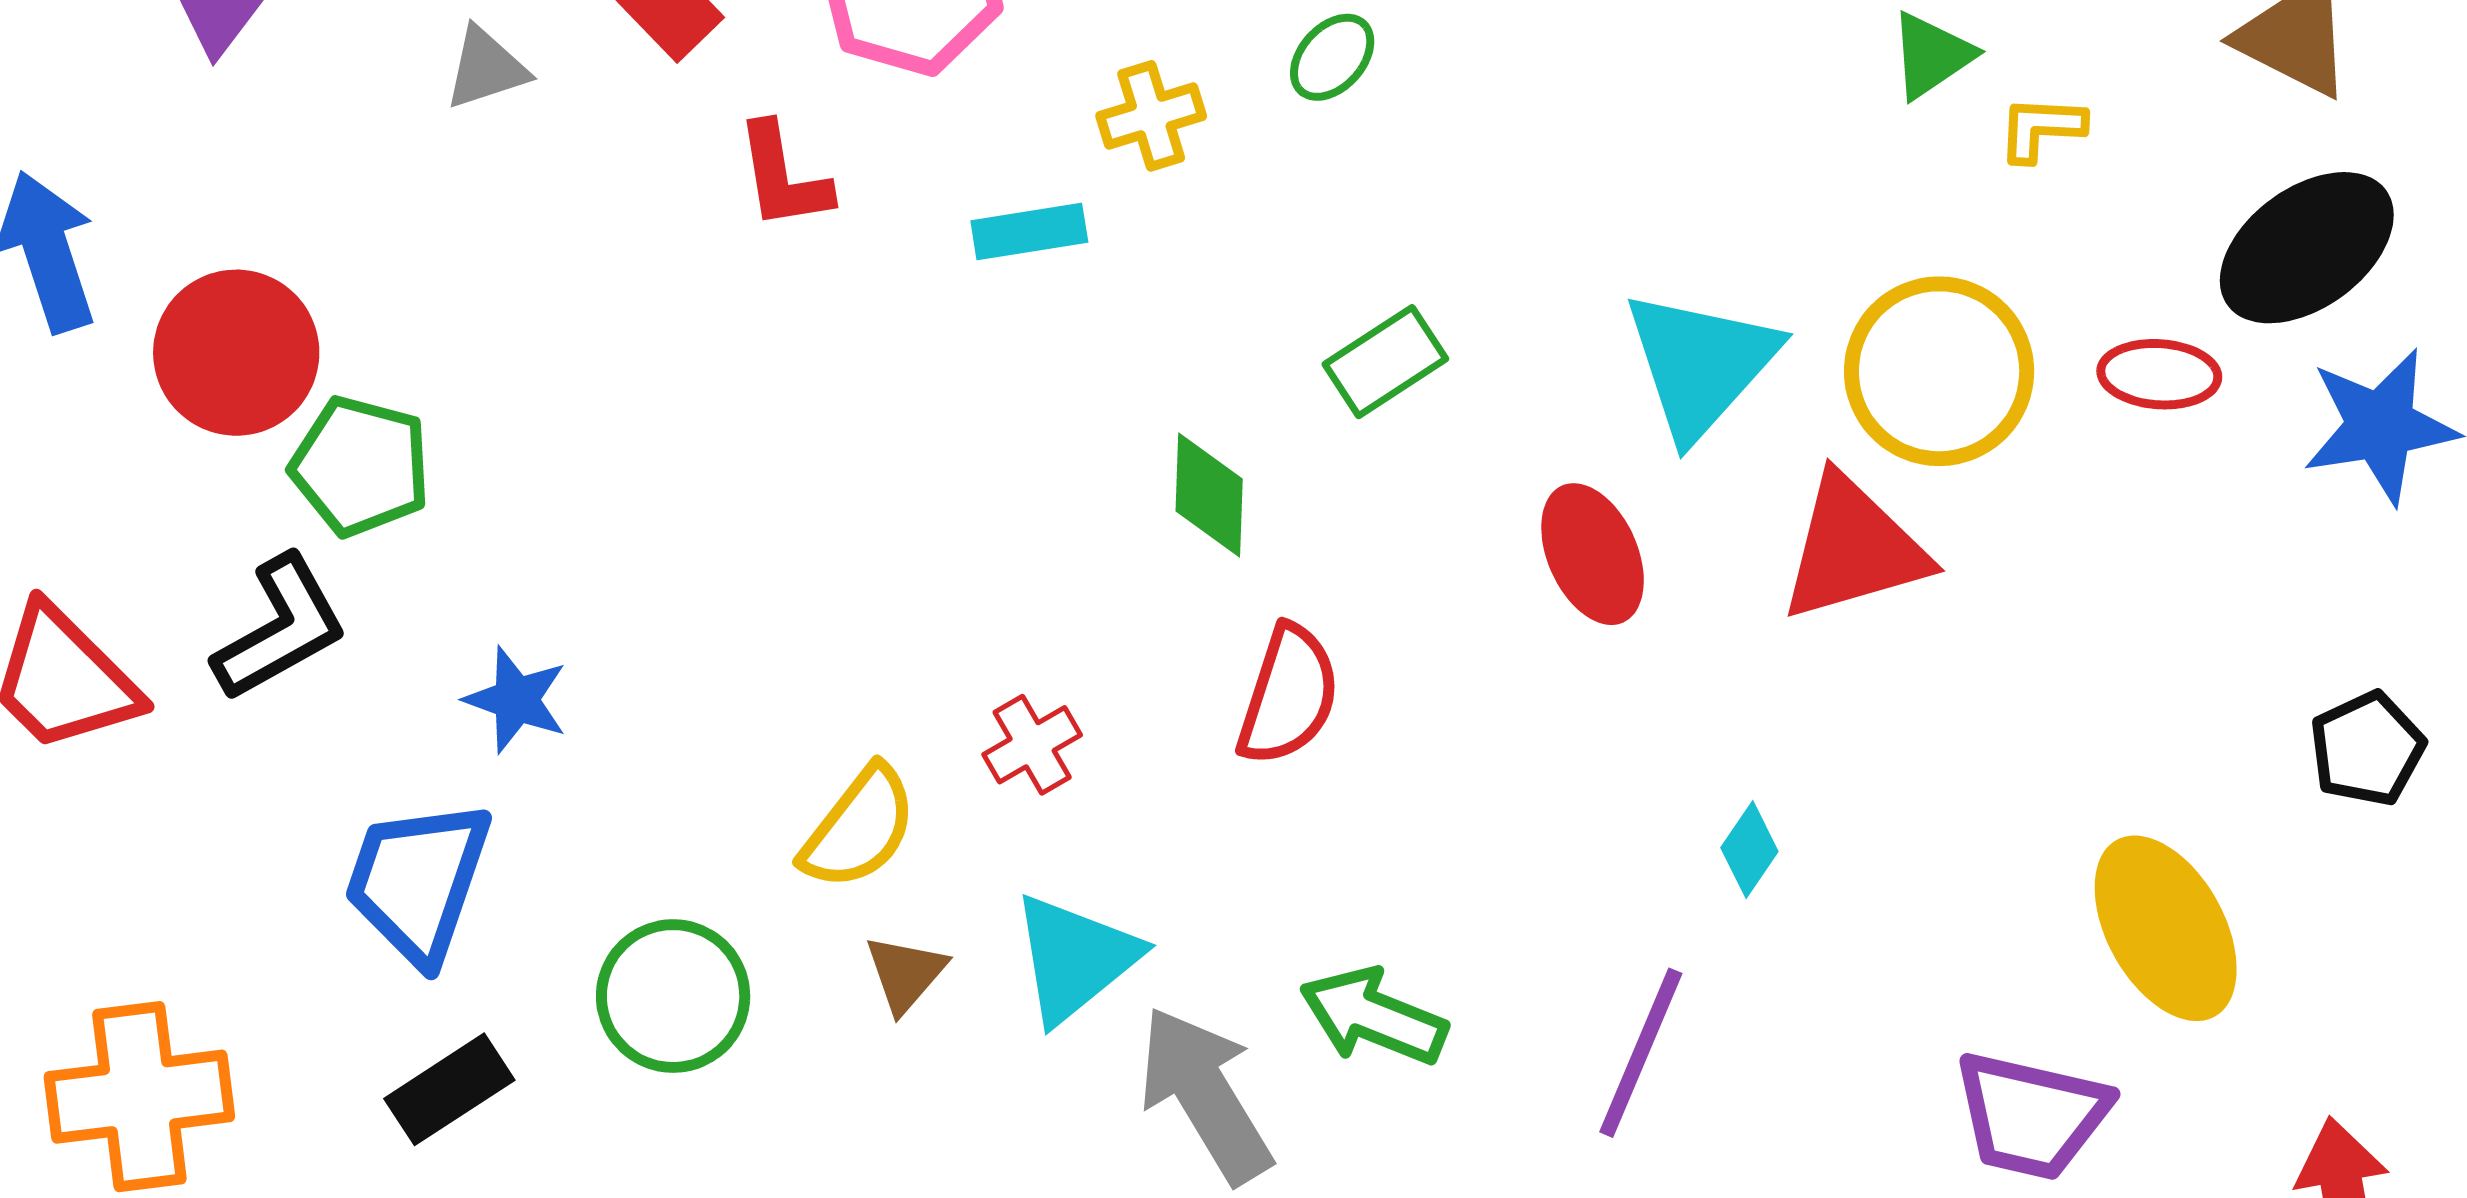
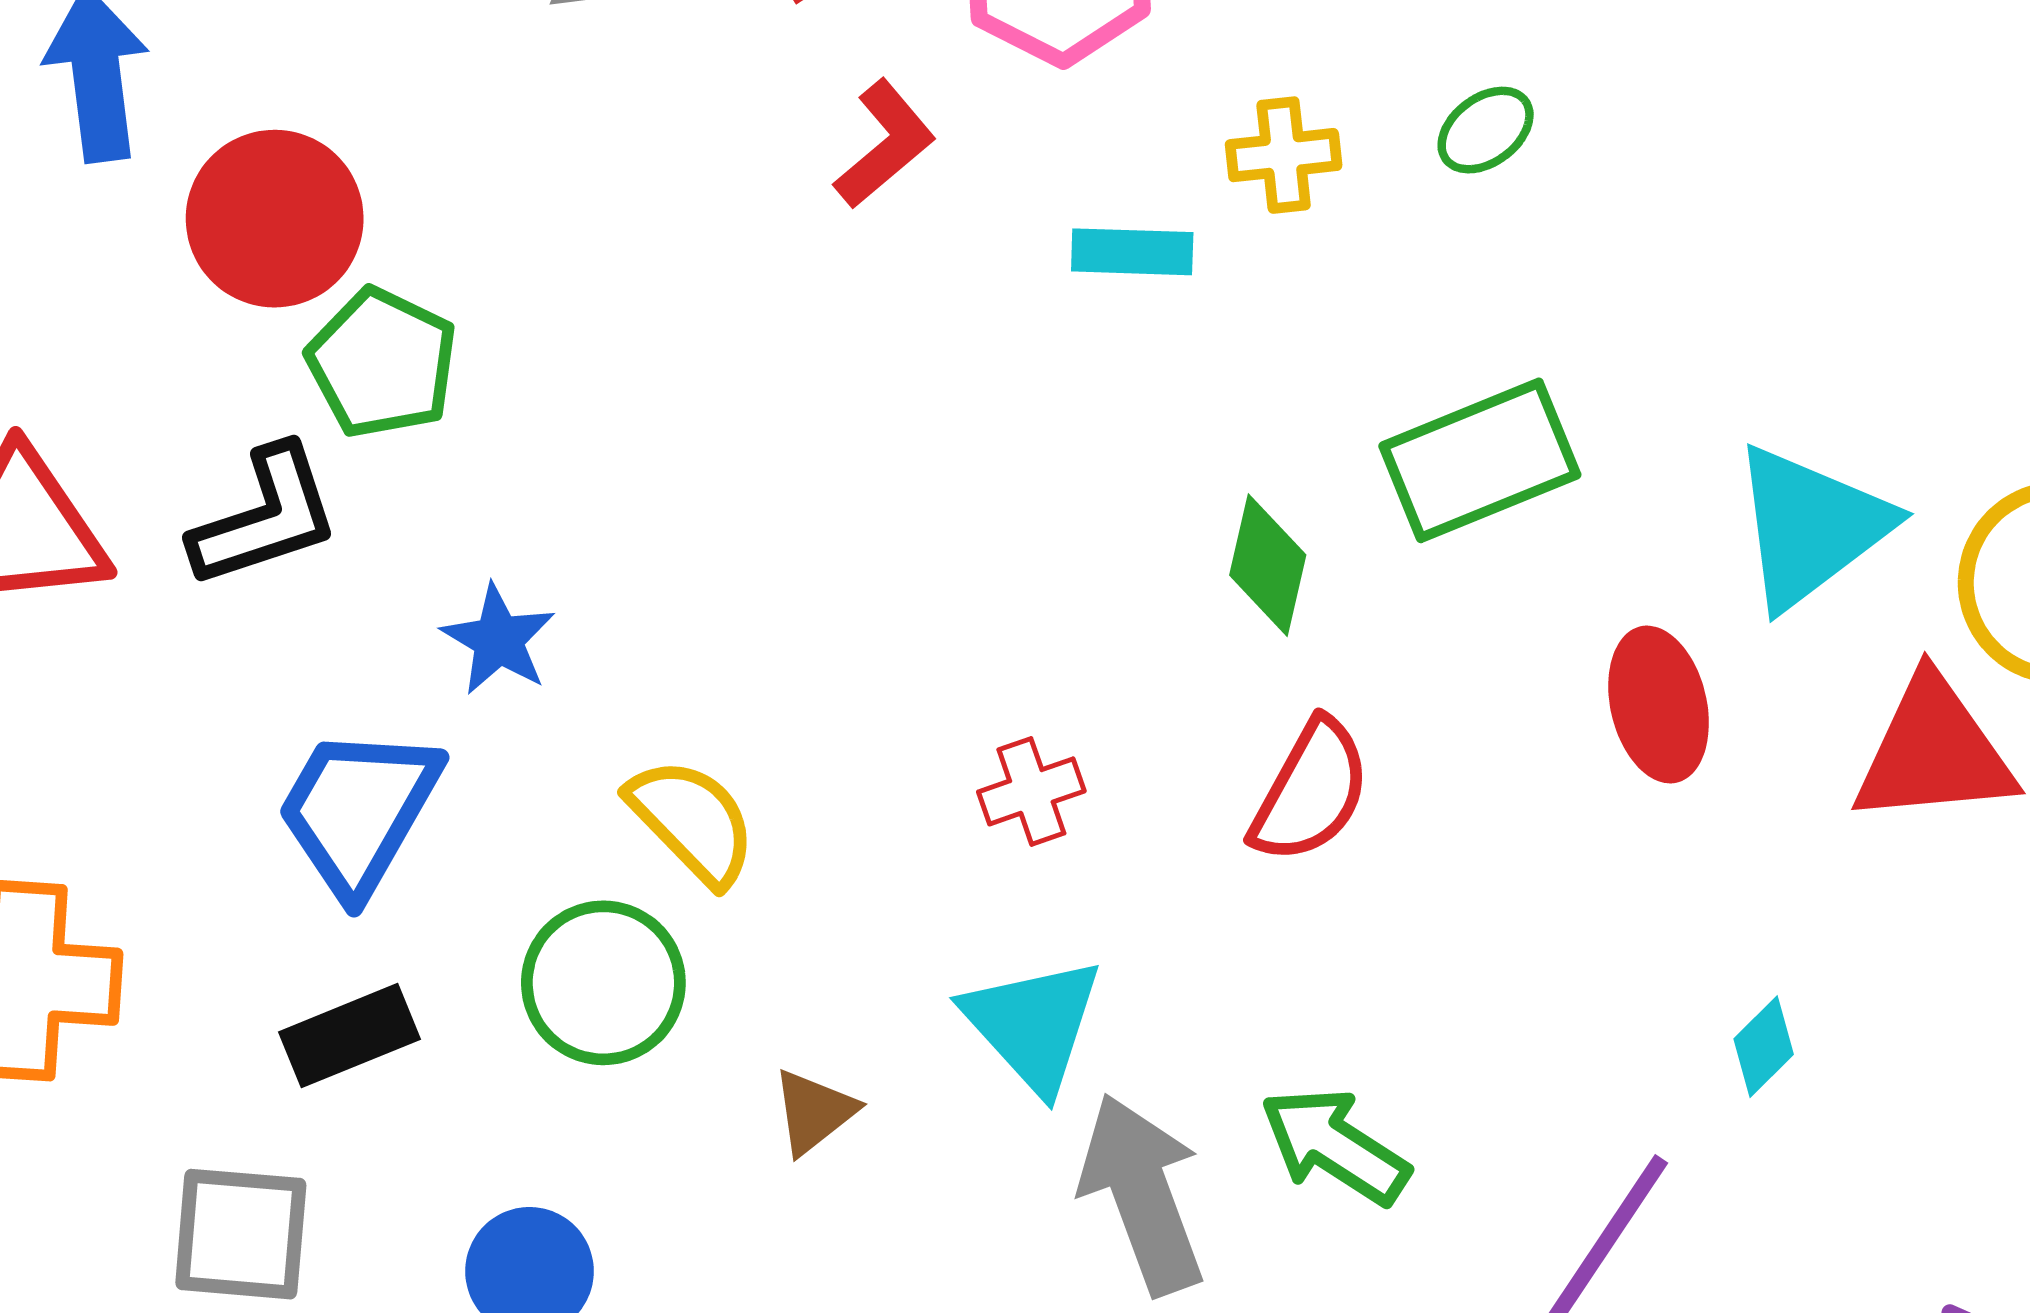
red L-shape: (783, 176) -> (885, 144), turned -132
green rectangle: (1385, 362) -> (1480, 460), size x1.5
yellow semicircle: (859, 828) -> (692, 821), moved, turned -93
cyan triangle: (1075, 958) -> (1033, 1024), turned -44
brown triangle: (905, 974) -> (814, 1112), moved

